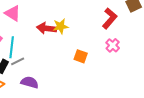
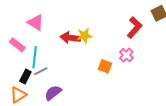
pink cross: (113, 45) -> (126, 55), moved
purple semicircle: (30, 82) -> (53, 93), turned -54

